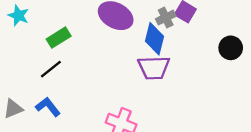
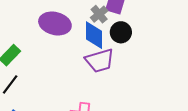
black circle: (231, 48) -> (121, 32), moved

